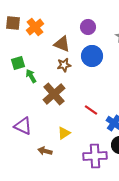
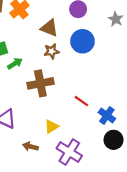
green arrow: (31, 76) -> (15, 63), turned 88
brown cross: (54, 94) -> (40, 83), turned 30
purple cross: (95, 156) -> (69, 152), moved, turned 35

